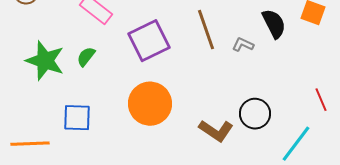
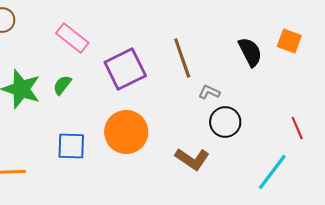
gray L-shape: (243, 45) -> (209, 92), moved
black circle: (255, 114) -> (225, 122), moved
blue square: (77, 118) -> (71, 146), moved

